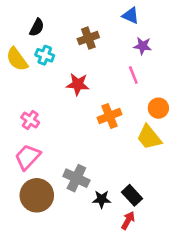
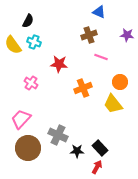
brown cross: (88, 38) -> (89, 35), moved
purple star: (143, 46) -> (127, 35), moved
pink line: (133, 75) -> (101, 57), turned -48
pink cross: (30, 120) -> (31, 83), moved

